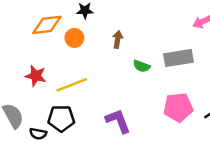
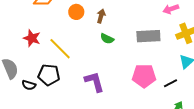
orange circle: (74, 38) -> (76, 12), moved
green semicircle: (142, 66) -> (107, 39), moved
yellow line: (72, 85) -> (60, 49), turned 60

